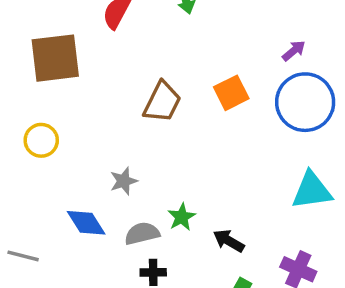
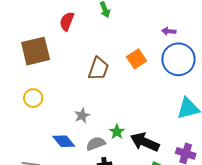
purple arrow: (294, 51) -> (169, 31), turned -128
black arrow: (229, 241) -> (145, 142), size x1.6

